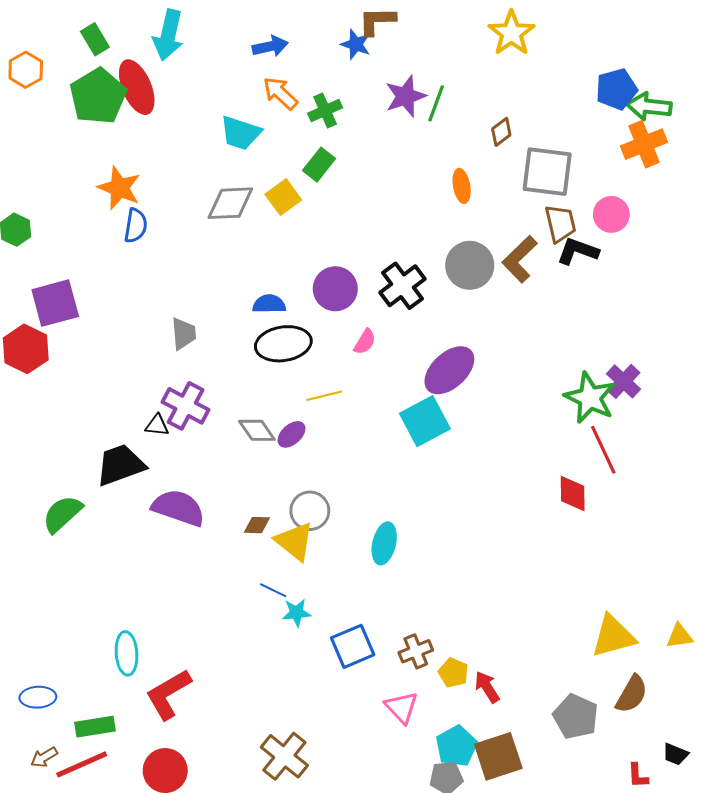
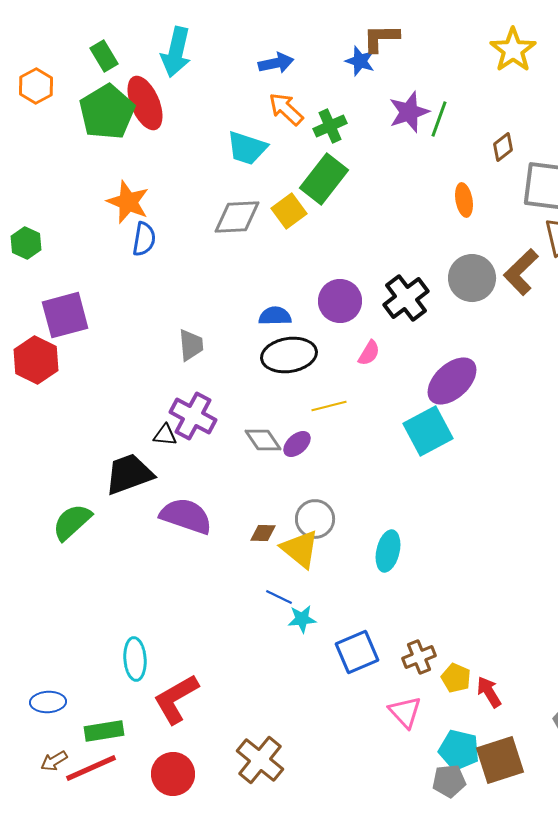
green rectangle: (319, 165) -> (324, 179), size x1.5
cyan pentagon: (456, 746) -> (459, 750), turned -30
brown cross: (284, 756) -> (260, 760), moved

